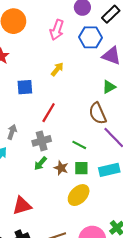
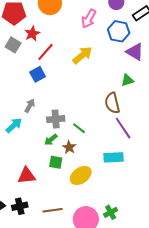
yellow arrow: (57, 69) -> (82, 55), size x1.5
blue square: (25, 87) -> (38, 74), moved, turned -35
red line: (49, 113) -> (46, 52), moved
green line: (79, 145) -> (79, 128), moved
green square: (81, 168) -> (56, 162), moved

